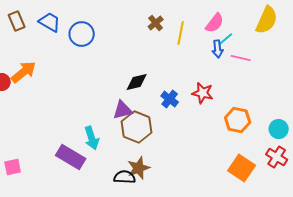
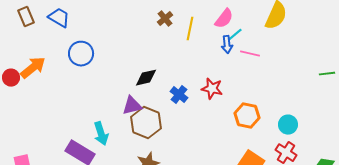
blue circle: (82, 34) -> (81, 54), moved

